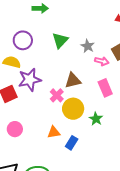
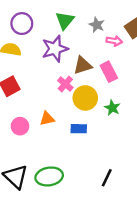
purple star: (30, 80) -> (55, 49), moved
pink rectangle: (105, 88) -> (109, 72), moved
orange triangle: (54, 132) -> (47, 119), moved
blue rectangle: (72, 143) -> (79, 129), moved, turned 64

